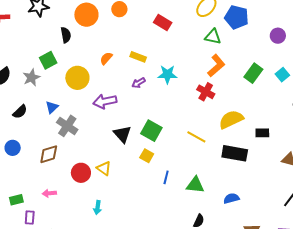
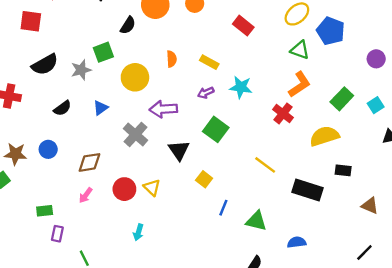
black semicircle: (66, 35) -> (128, 25), turned 35
orange semicircle: (106, 58) -> (172, 59), turned 128
yellow semicircle: (231, 119) -> (324, 136), moved
gray cross: (67, 126) -> (135, 134), moved
green square: (151, 131) -> (216, 129), moved
pink arrow: (49, 193) -> (86, 195), moved, turned -56

